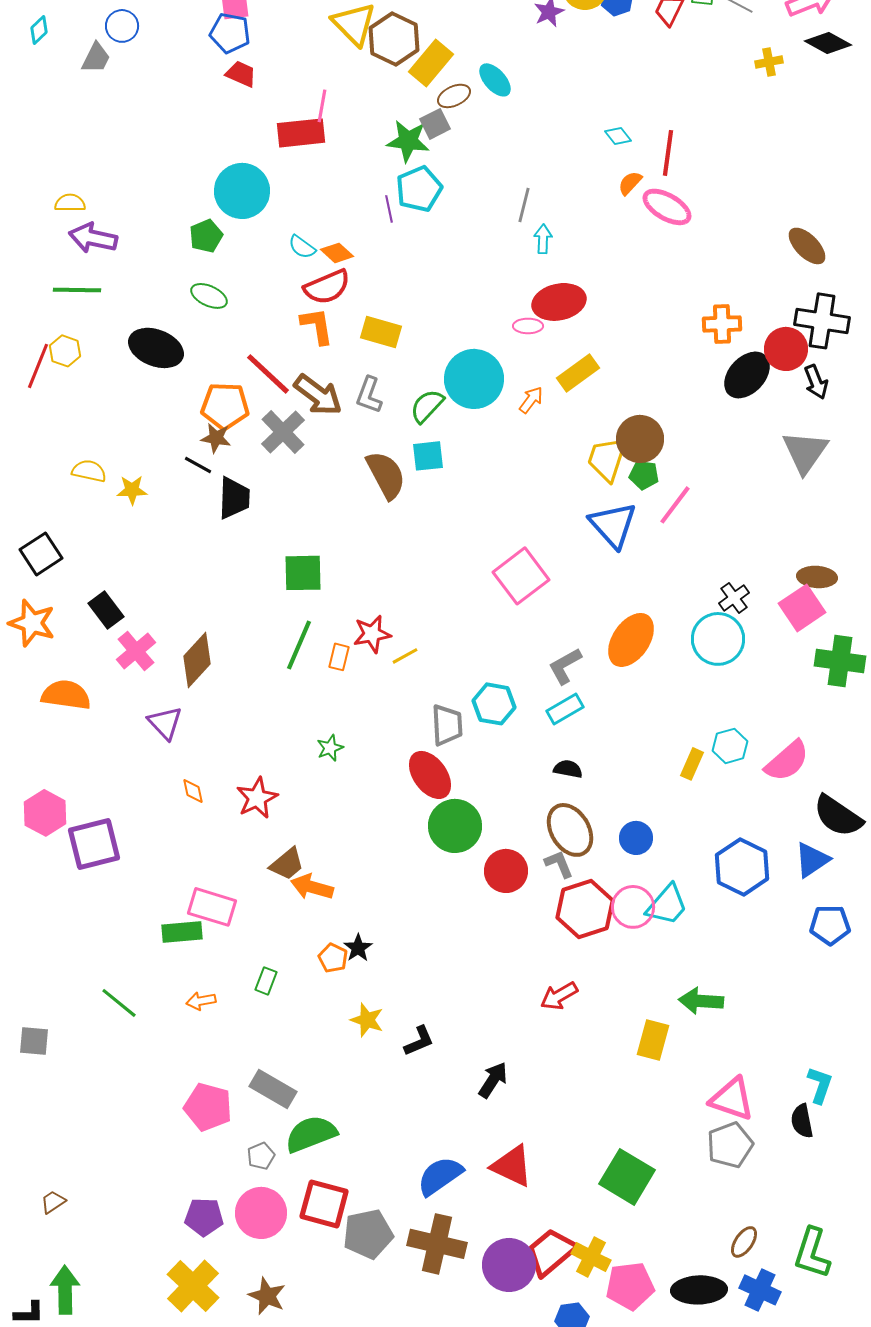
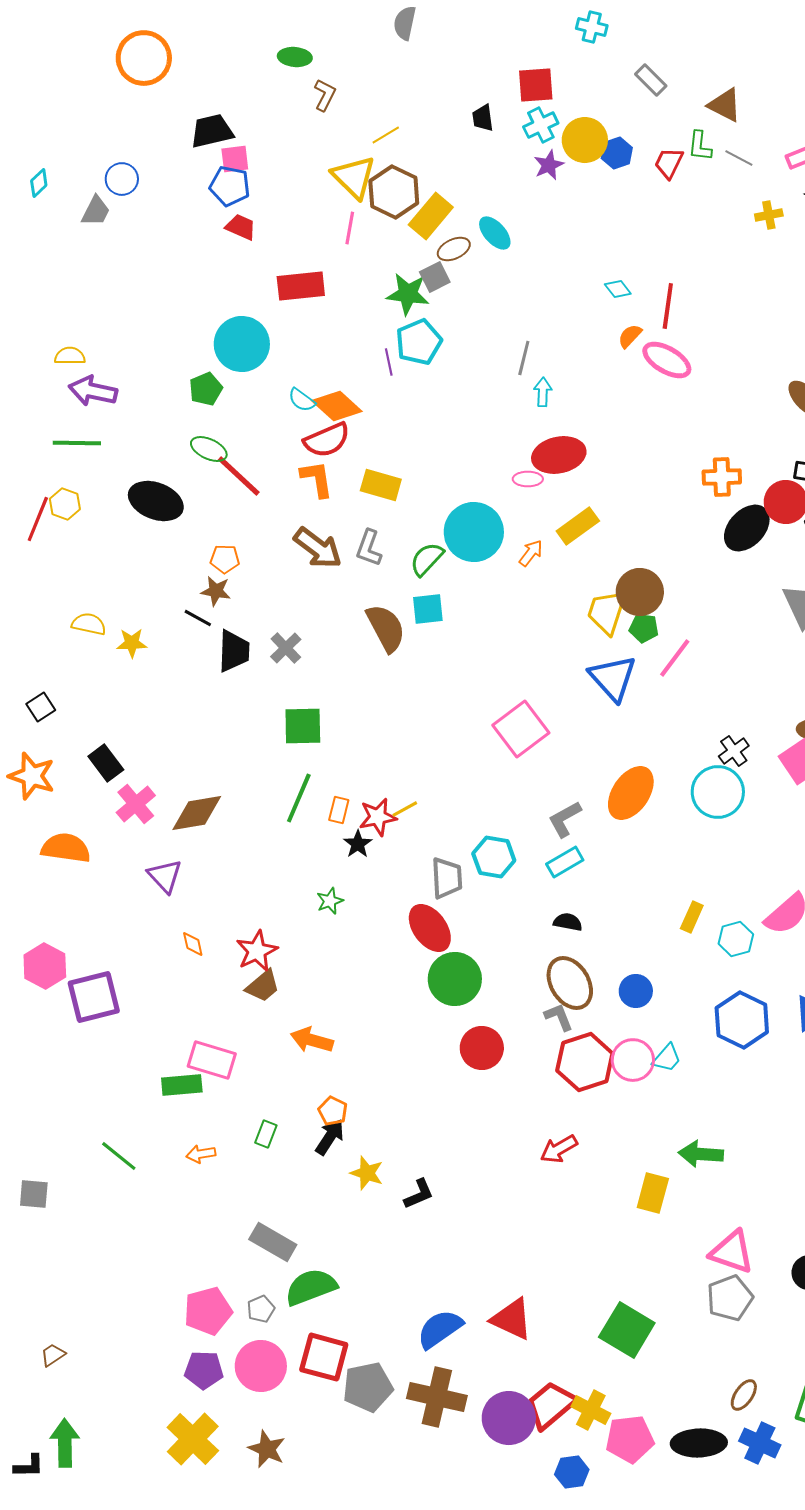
pink line: (322, 106) -> (350, 228), moved
orange diamond: (337, 253) -> (337, 406), size x1.5
red line: (268, 374) -> (239, 476), moved
orange pentagon: (225, 406) -> (225, 559), size x0.6
gray cross: (283, 432) -> (286, 648), moved, size x0.7
black square: (41, 554) -> (41, 707), size x0.7
red star: (372, 634) -> (378, 817), moved
brown diamond: (197, 660) -> (197, 813), turned 38
cyan hexagon: (730, 746) -> (736, 939), moved
brown trapezoid: (287, 864) -> (263, 986), moved
red circle: (506, 871) -> (482, 1048), moved
cyan trapezoid: (667, 905) -> (667, 1058), size x0.7
black star: (358, 948) -> (358, 844), moved
black arrow: (493, 1080) -> (330, 1137), moved
pink pentagon: (208, 1107) -> (208, 1311), moved, turned -30

